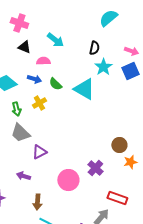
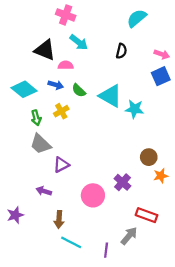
pink cross: (19, 23) -> (66, 15), moved
black triangle: (24, 47) -> (45, 50), size x1.5
cyan star: (103, 67) -> (135, 109), moved, turned -30

